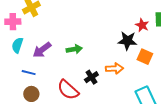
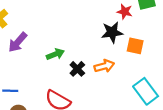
purple arrow: (42, 50) -> (18, 42), moved
black cross: (91, 77) -> (77, 69), moved

